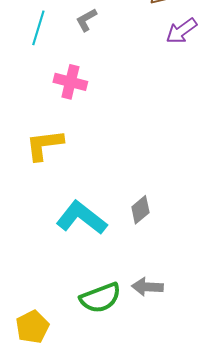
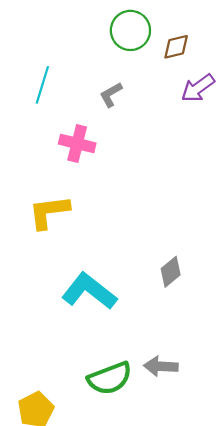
gray L-shape: (86, 20) -> (111, 95), moved
gray diamond: (140, 210) -> (171, 272), moved

